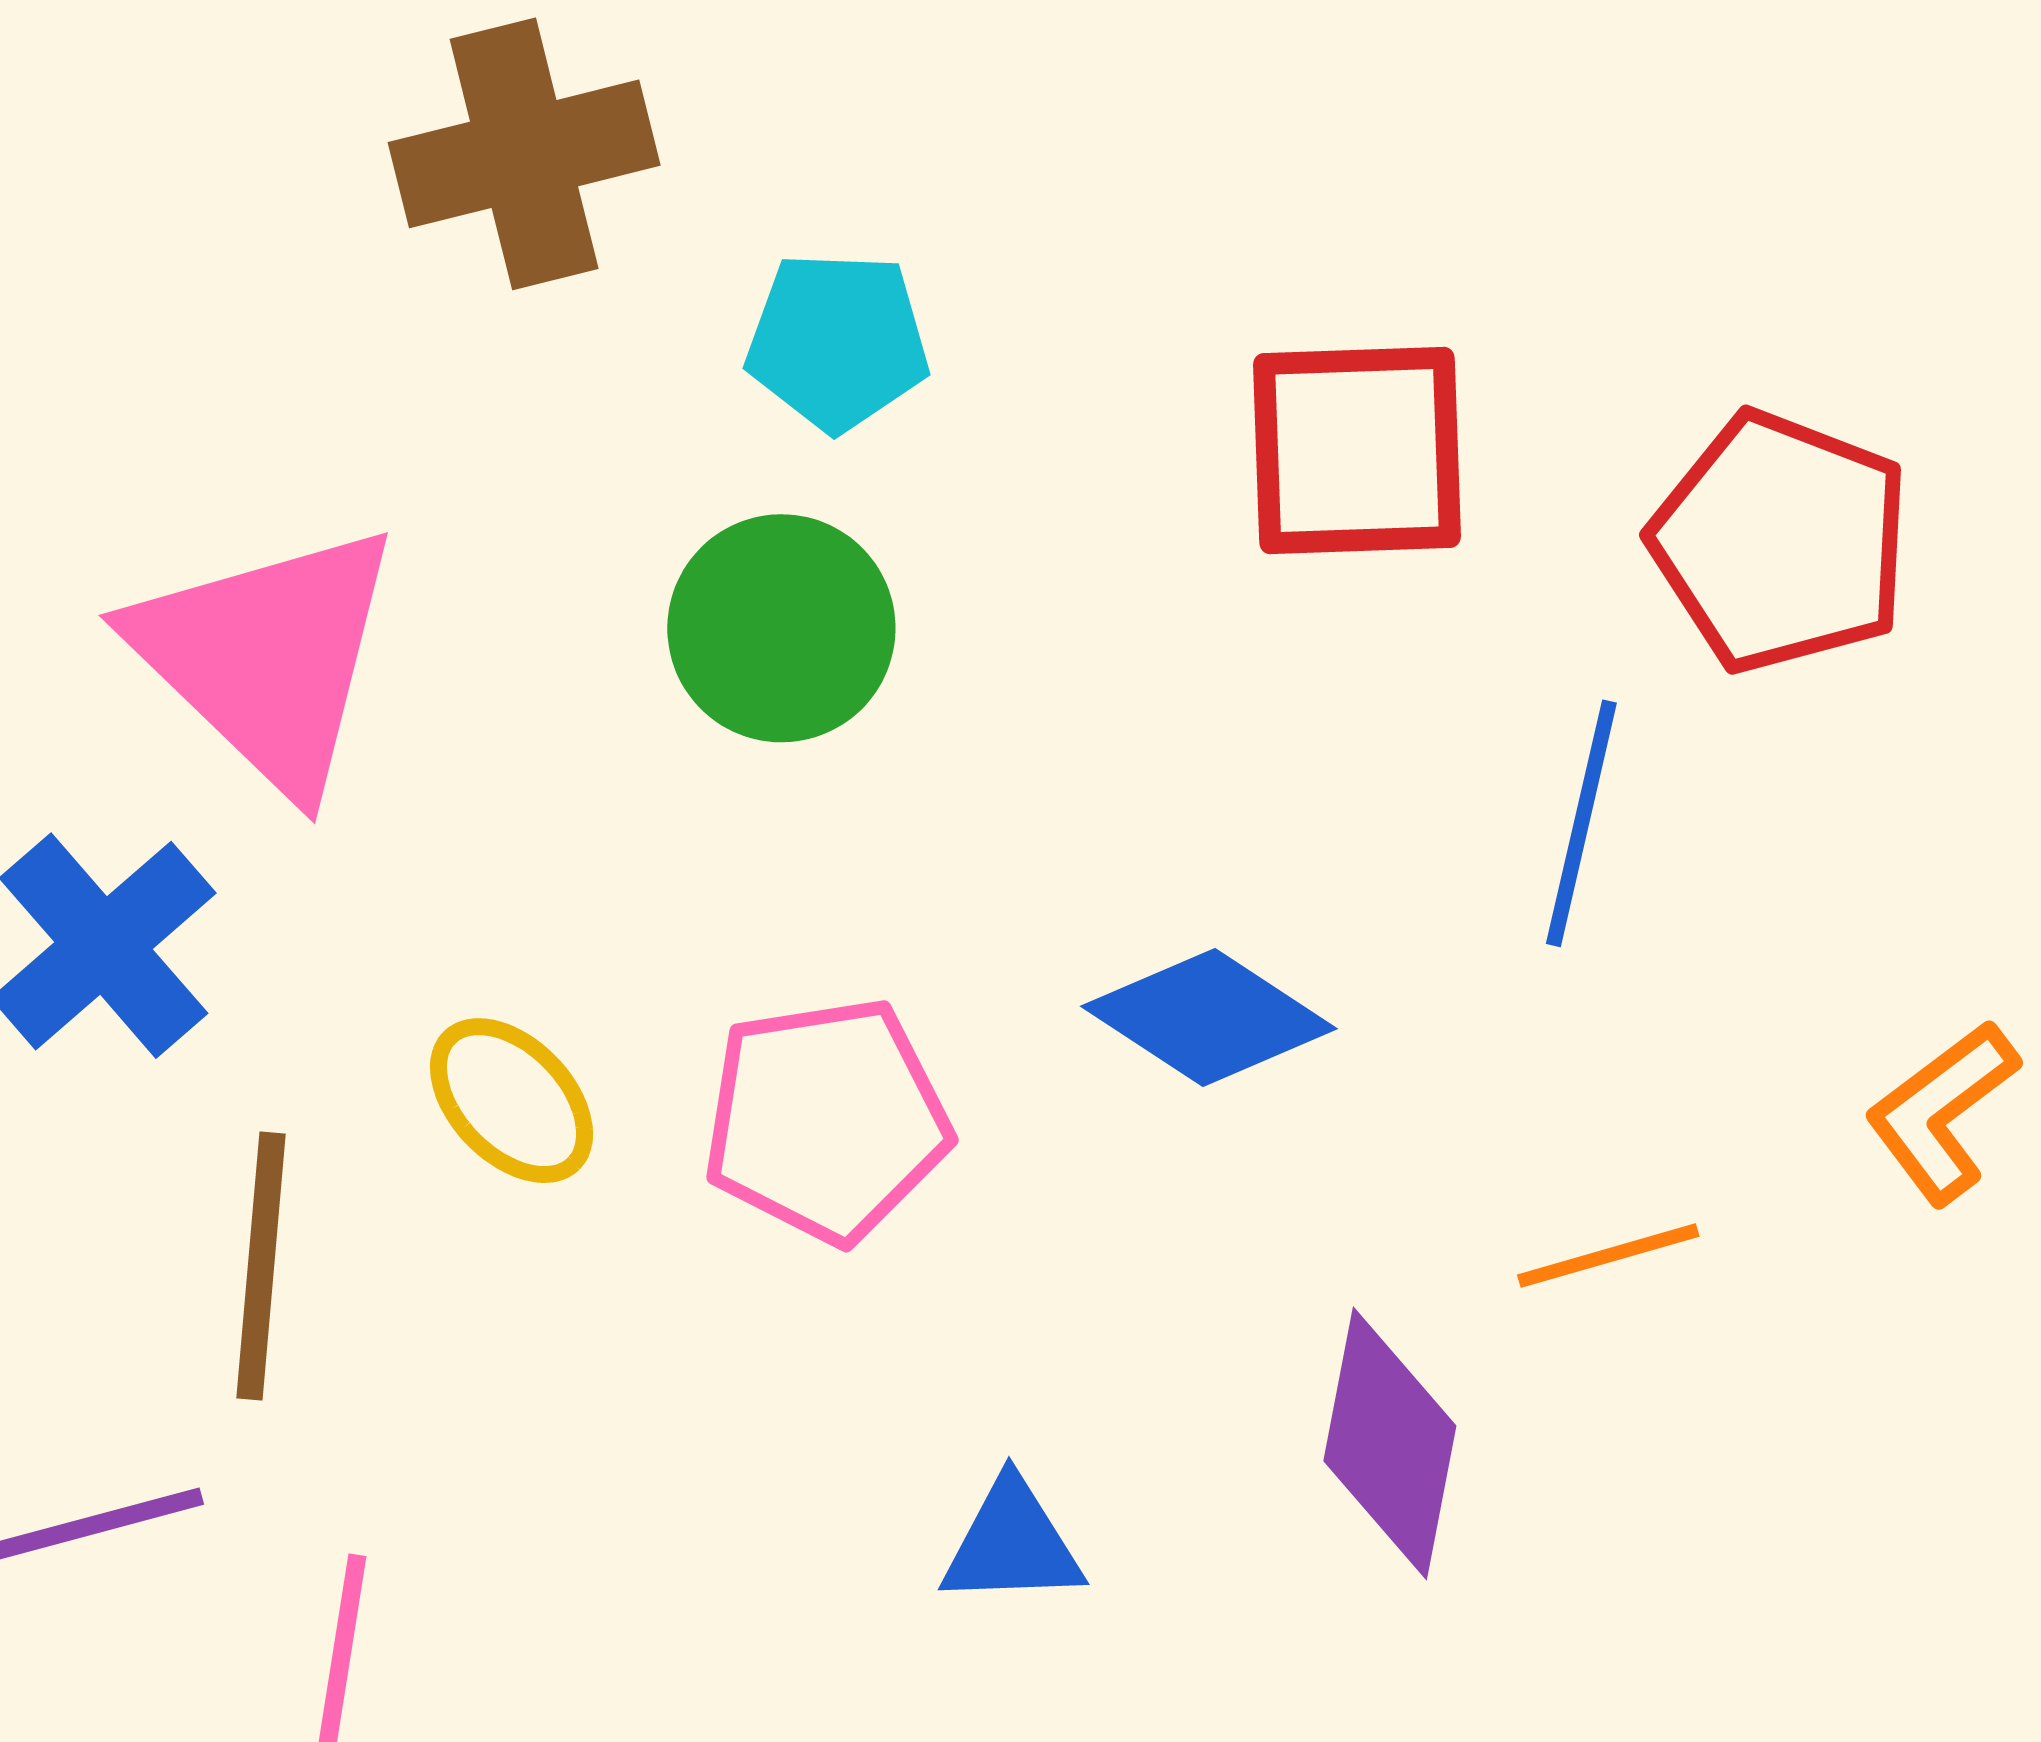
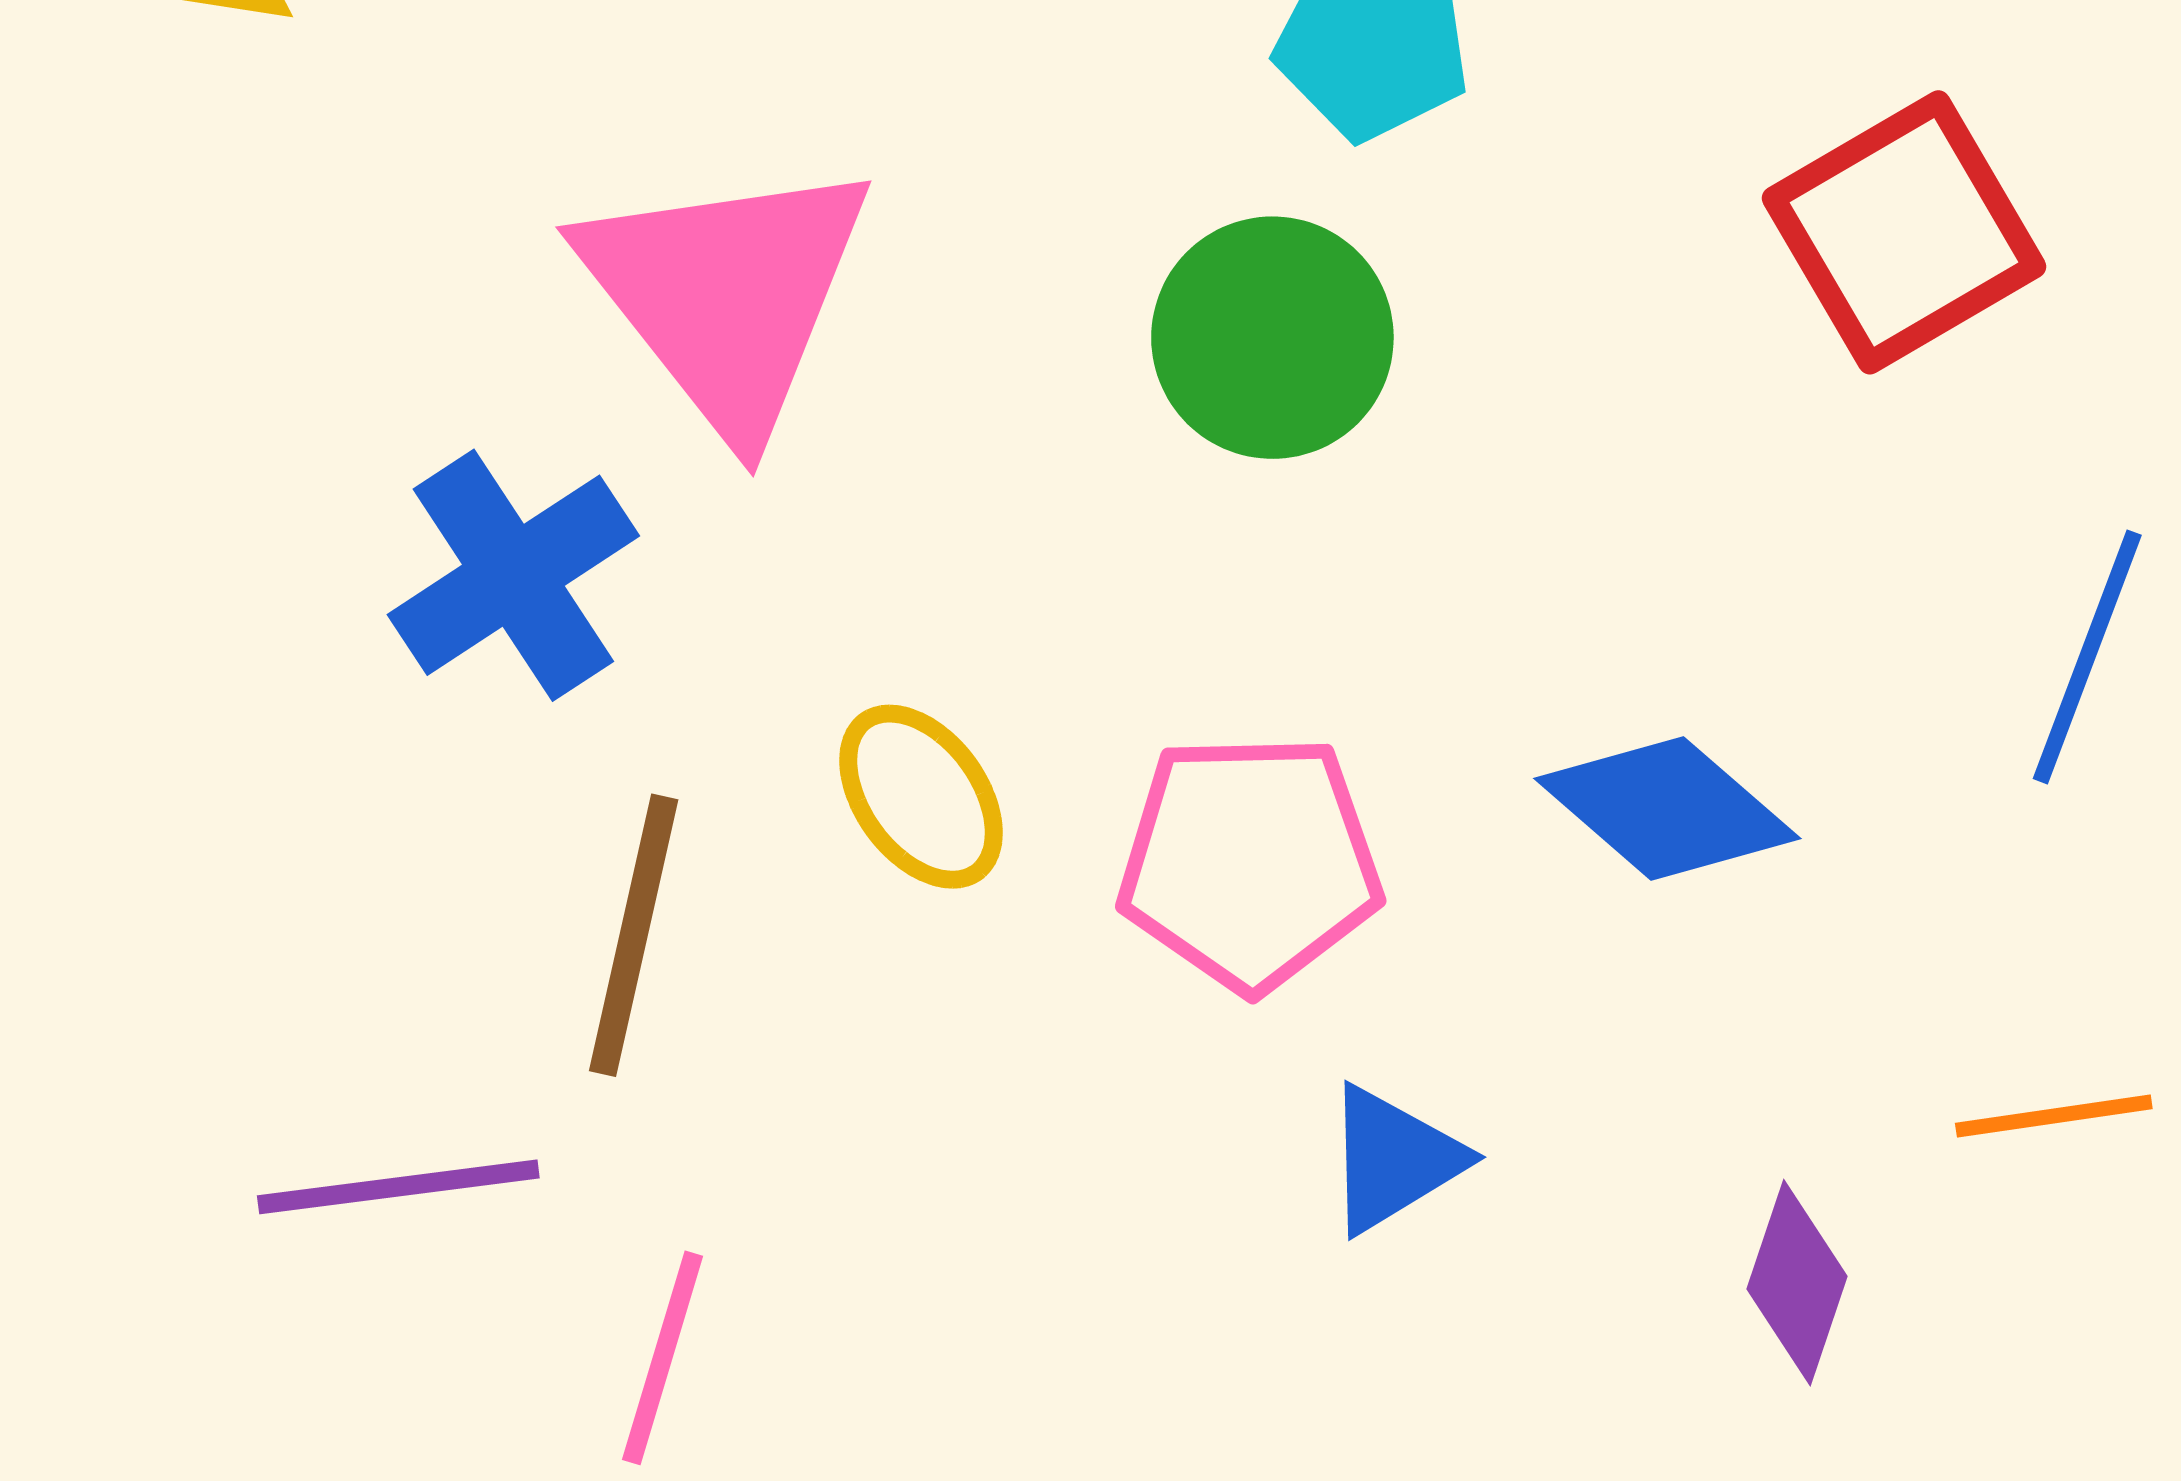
red square: (1357, 450) -> (1904, 232), turned -36
purple diamond: (1390, 1443) -> (1797, 1283), size x0.7
blue triangle: (1012, 1544) -> (1393, 1159), moved, turned -37

